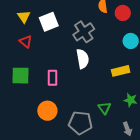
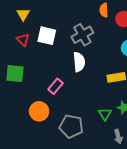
white square: (49, 22) -> (47, 36), moved, turned 30
pink rectangle: (53, 78) -> (55, 86), moved, turned 35
green triangle: (104, 108) -> (105, 114), moved

